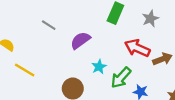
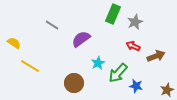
gray star: (150, 19) -> (135, 22), moved
red arrow: (137, 48) -> (133, 46), size x0.6

